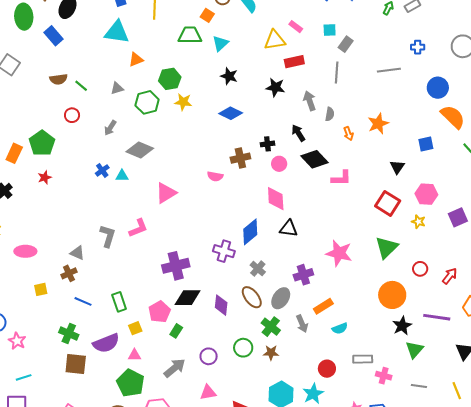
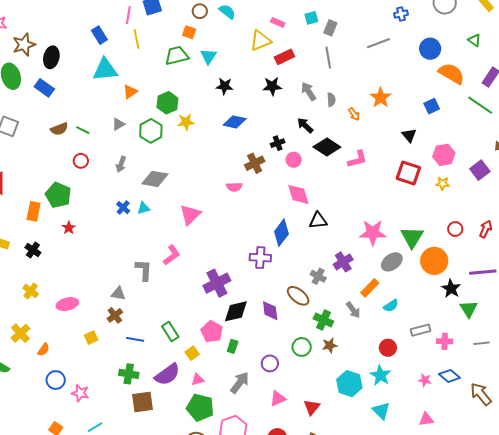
green triangle: (387, 247) -> (412, 237), moved
gray cross: (258, 269) -> (318, 276), moved
gray ellipse: (281, 298) -> (392, 262), moved, turned 35

